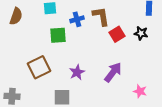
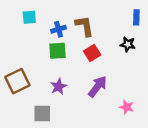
red square: (117, 34) -> (92, 53), moved
green square: (58, 35) -> (57, 51), moved

